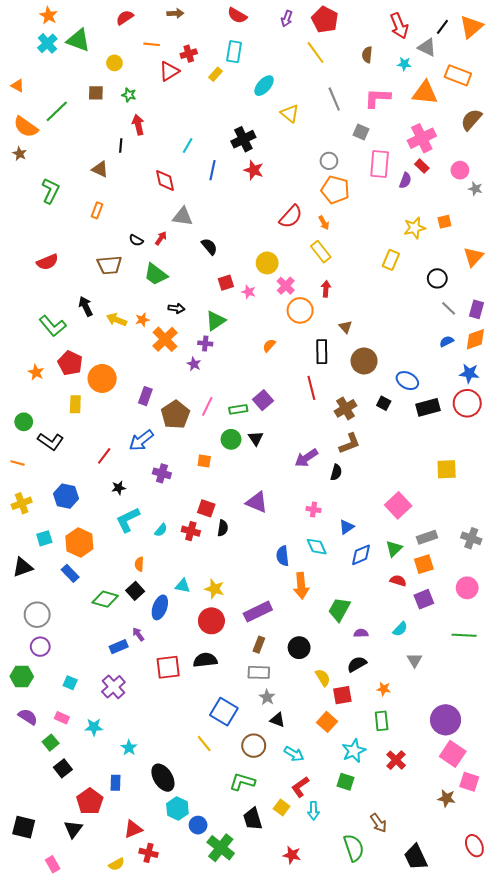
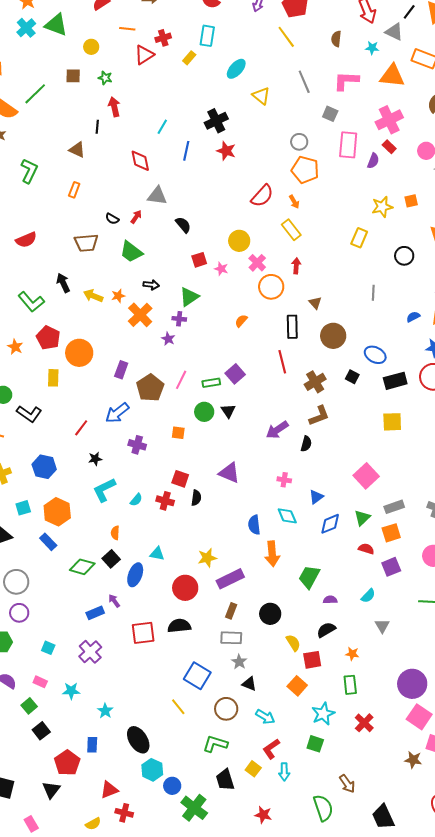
gray line: (449, 308) -> (373, 293), moved, turned 49
yellow square: (447, 469) -> (392, 422), moved
yellow star: (215, 589) -> (207, 558), moved, turned -30

